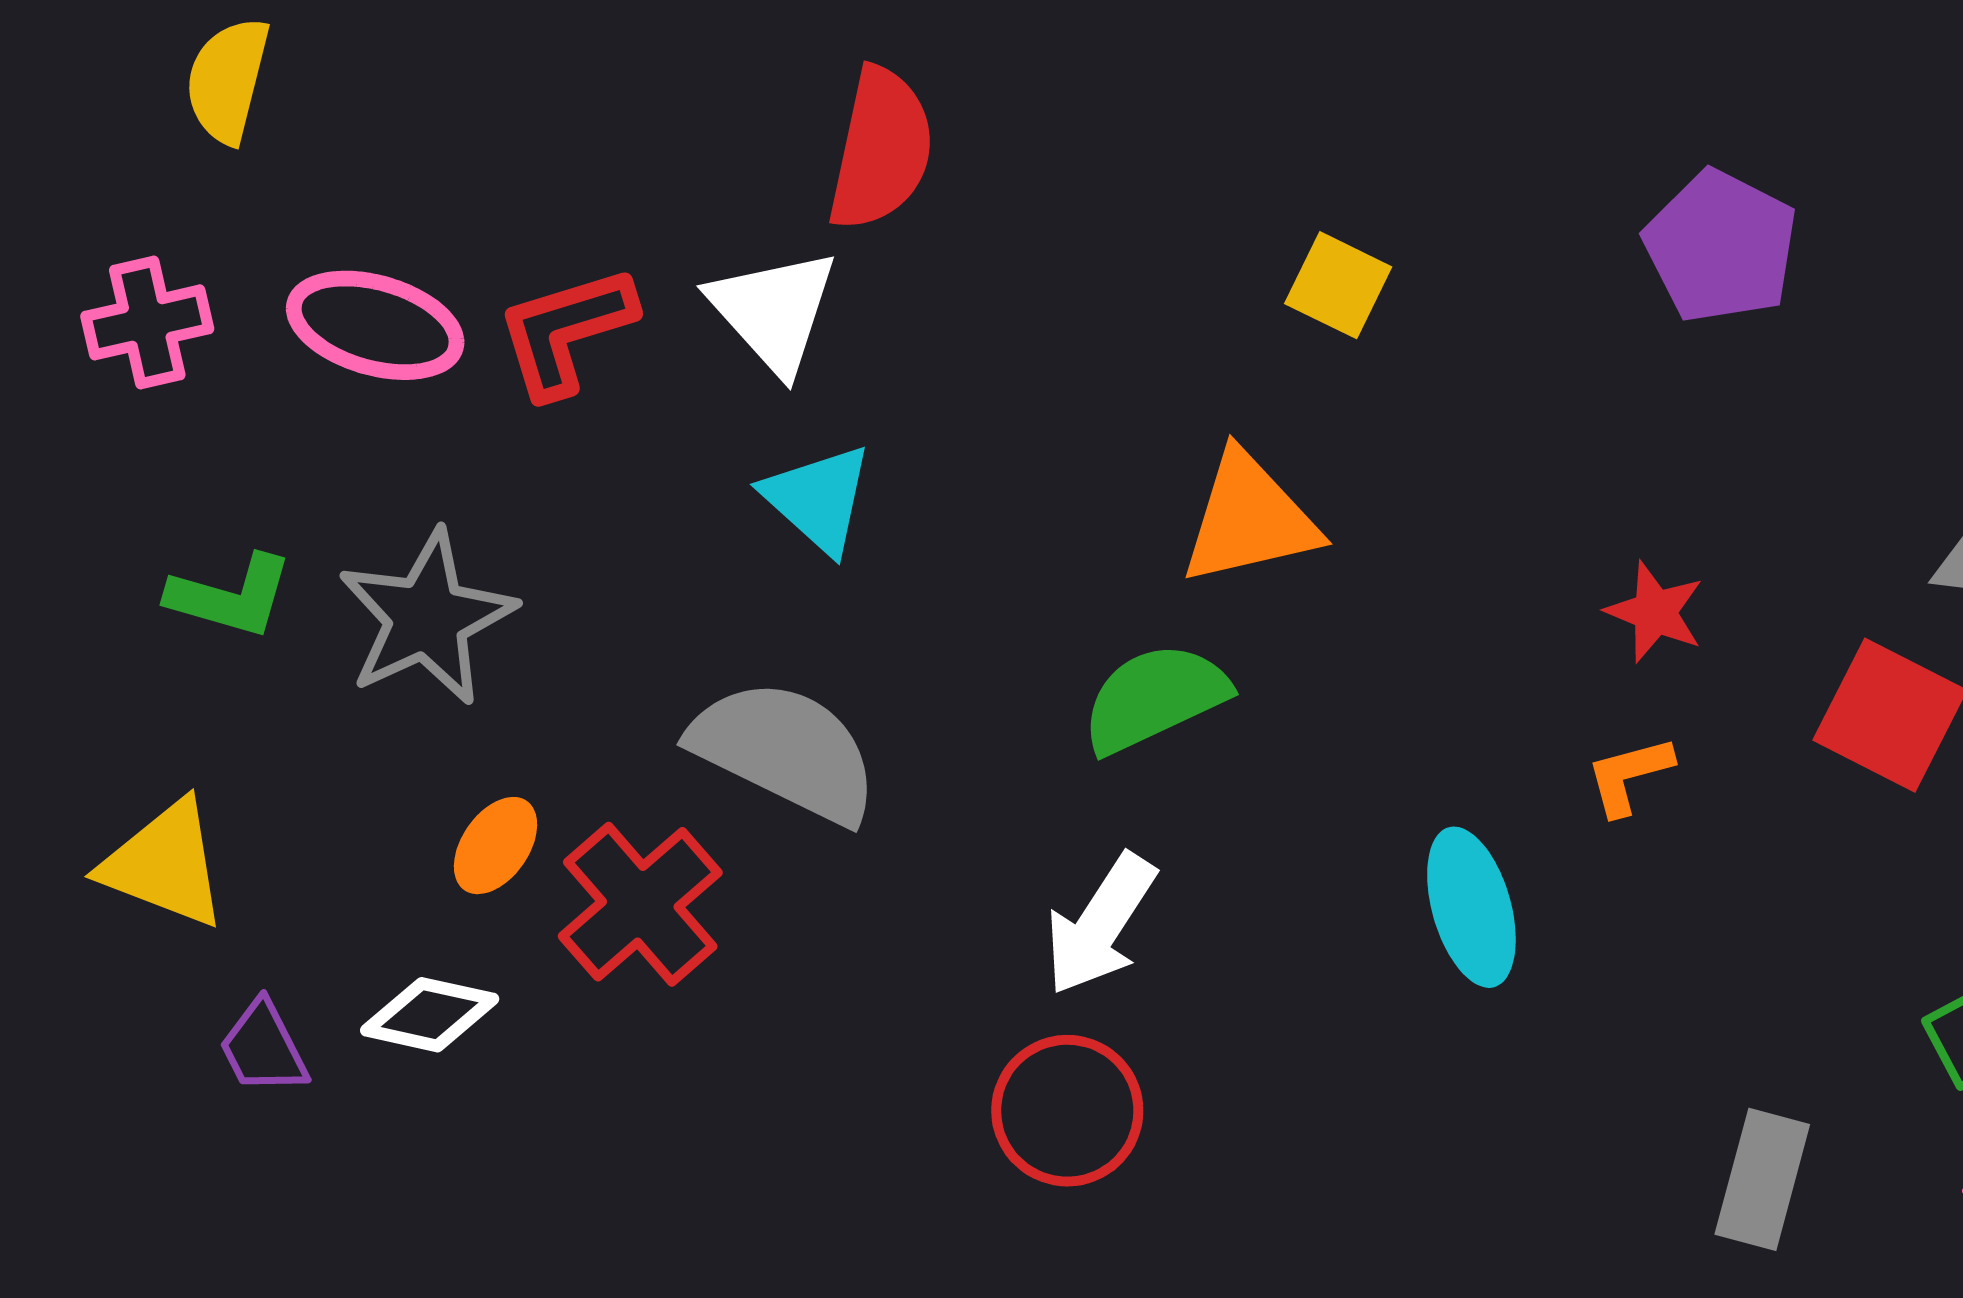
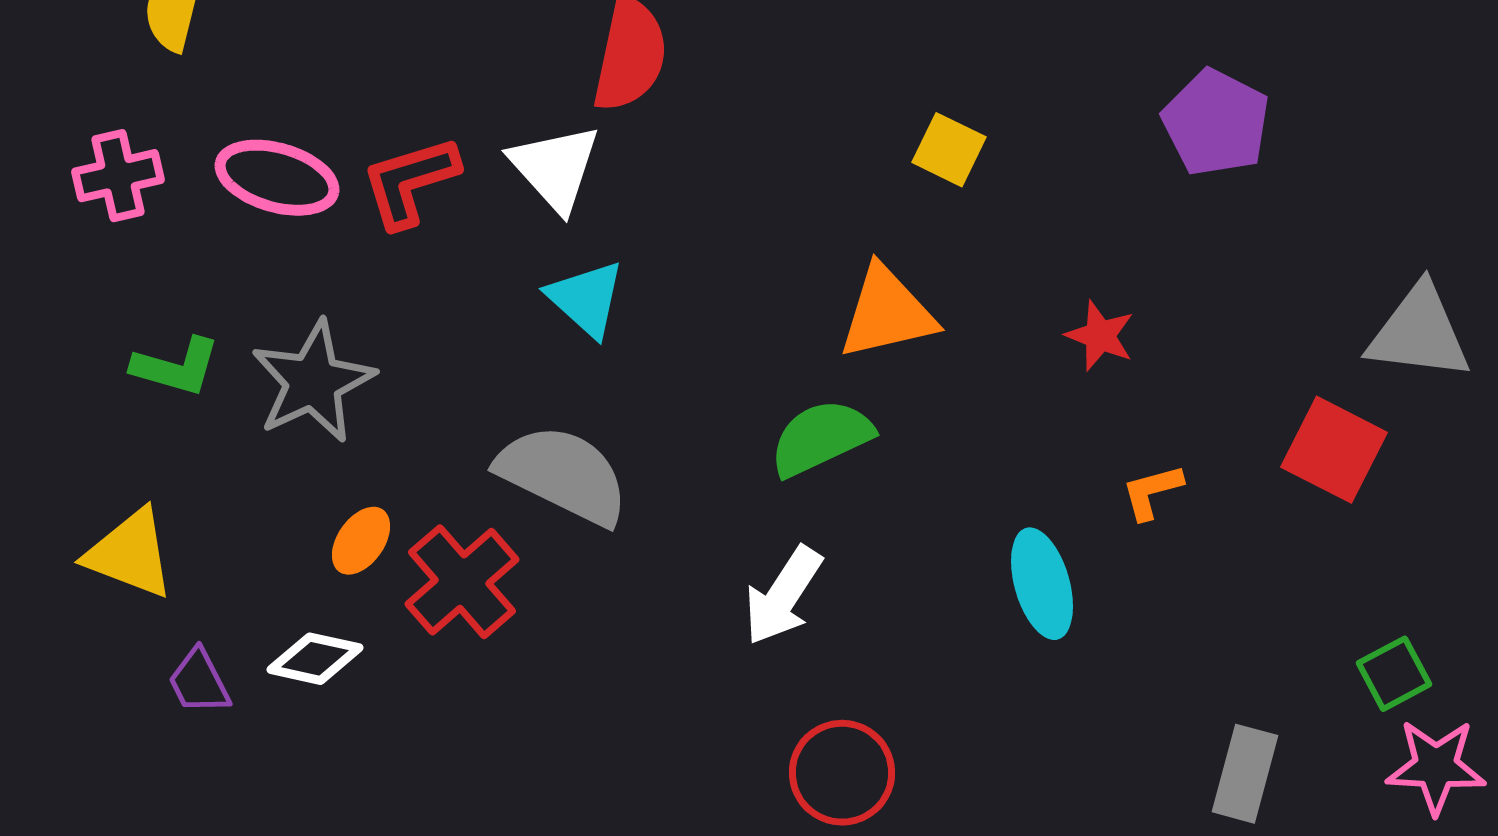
red star: (1655, 612) -> (1100, 336), moved
red circle: (1067, 1111) -> (842, 773), moved

